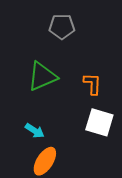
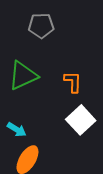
white square: (99, 122) -> (81, 120), turned 32

